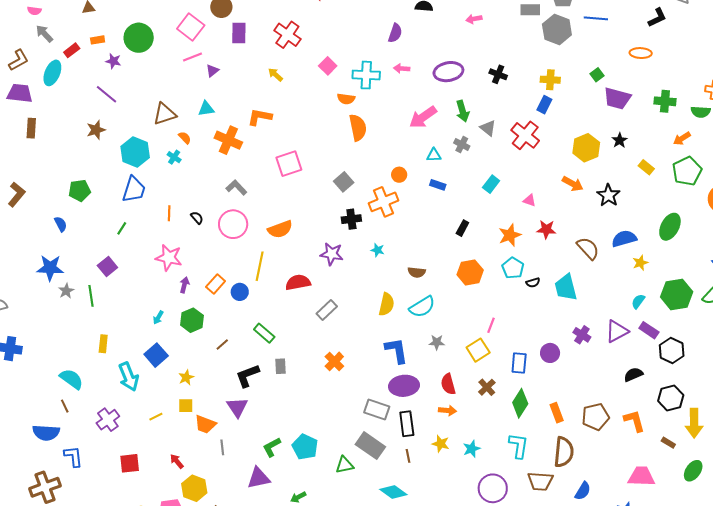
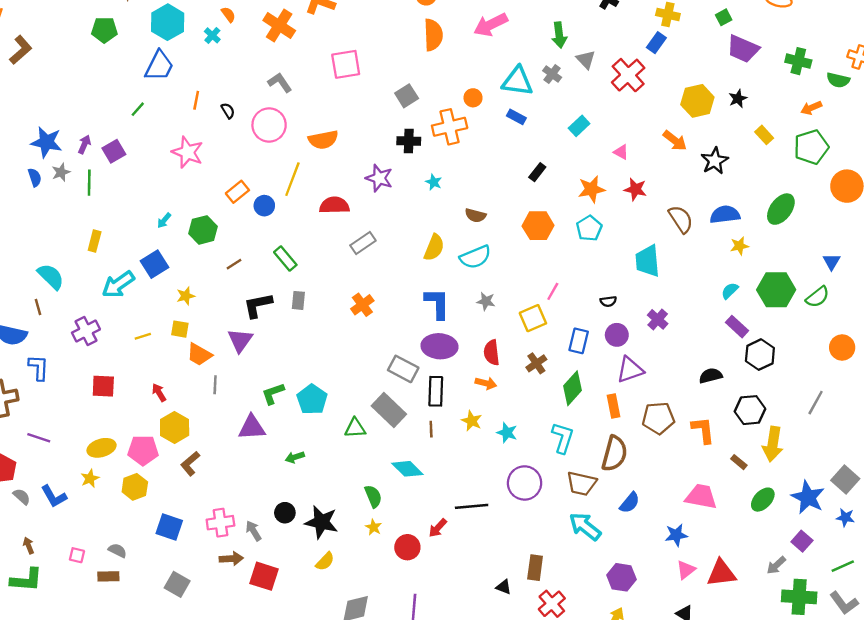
pink arrow: (423, 117) -> (491, 25), moved
cyan triangle: (434, 155) -> (517, 81), size x1.8
green pentagon: (80, 190) -> (104, 30), moved
blue semicircle: (61, 224) -> (35, 177), moved
black semicircle: (533, 283) -> (608, 301), moved
purple arrow: (184, 285) -> (84, 144), moved
purple triangle: (617, 331) -> (630, 370), moved
cyan arrow: (129, 377) -> (118, 284), turned 68
cyan star: (472, 449) -> (507, 433), turned 30

